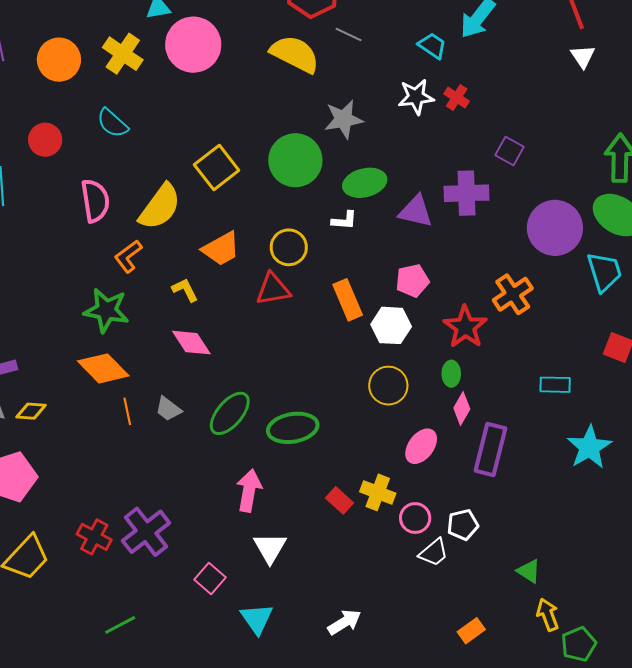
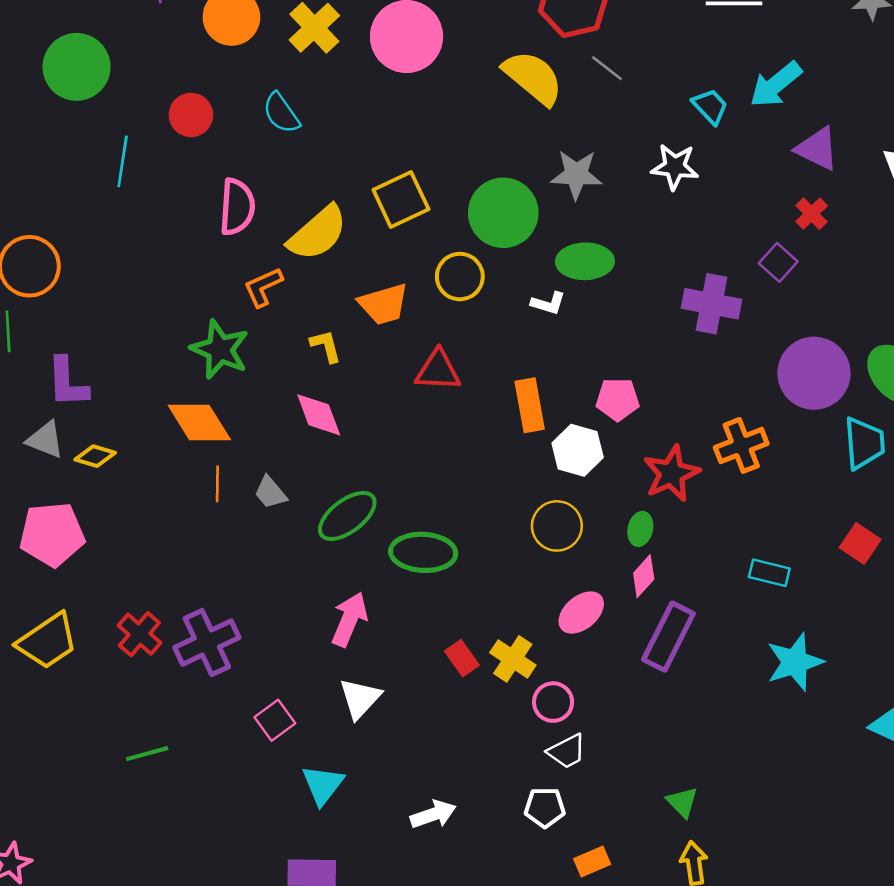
red cross: (457, 98) -> (812, 214), moved
purple triangle: (416, 211) -> (817, 149), moved
yellow circle: (289, 247) -> (460, 277), moved
white pentagon: (463, 525) -> (545, 807), moved

